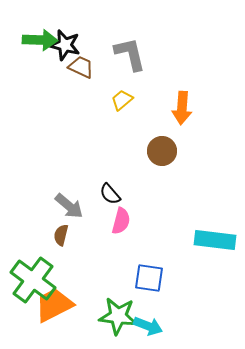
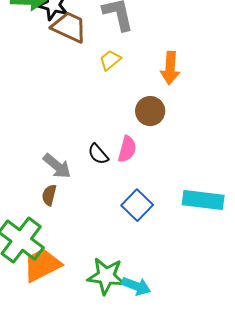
brown trapezoid: (81, 67) -> (69, 27), size x1.4
pink semicircle: (121, 221) -> (127, 149), moved
blue square: (149, 278) -> (137, 205), moved, turned 36

